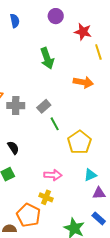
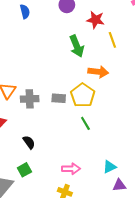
green arrow: (47, 58) -> (77, 46), moved
gray rectangle: (44, 106) -> (59, 98), turned 48
green line: (55, 124) -> (85, 123), moved
yellow pentagon: (79, 142) -> (83, 95), moved

